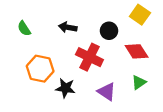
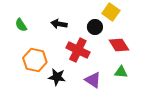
yellow square: (140, 15) -> (111, 12), moved
green triangle: (139, 82) -> (121, 72), turned 40

